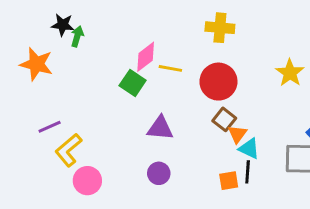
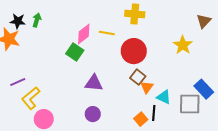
black star: (63, 25) -> (18, 21), moved
yellow line: (170, 68) -> (107, 33), moved
cyan triangle: (249, 149) -> (164, 97), moved
orange square: (229, 181) -> (141, 119), turned -32

